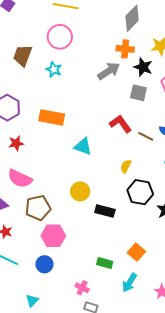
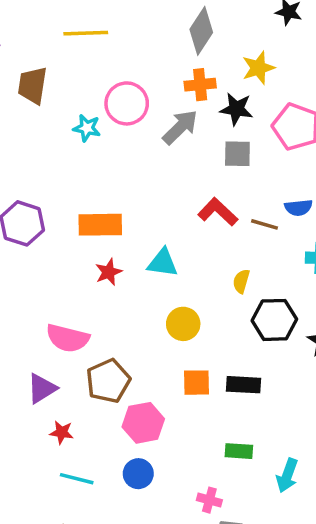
pink circle: (60, 37) -> (127, 103), moved
brown trapezoid: (23, 55) -> (33, 85), moved
cyan star: (54, 69) -> (87, 128), moved
red star: (16, 143) -> (109, 272), moved
yellow circle: (80, 191) -> (183, 324), moved
black rectangle: (105, 211) -> (244, 385), moved
orange square: (136, 252) -> (197, 383), moved, turned -30

